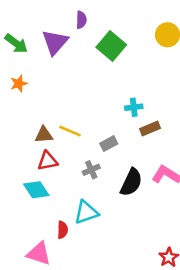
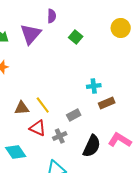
green square: (111, 46) -> (76, 37), size x0.6
yellow line: (70, 131) -> (43, 105), turned 30
red triangle: (48, 161) -> (38, 128), moved, turned 36

